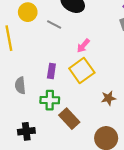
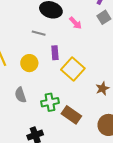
yellow circle: (28, 12) -> (29, 63), moved
pink arrow: (83, 46) -> (75, 23), moved, turned -72
purple rectangle: (51, 71) -> (55, 53), moved

